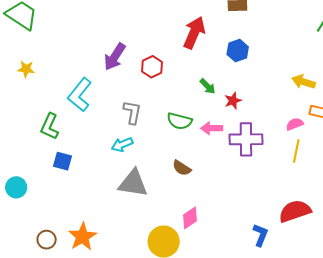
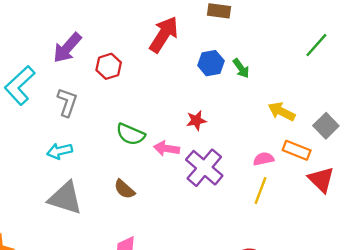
green arrow: (208, 86) -> (241, 68), moved
gray L-shape: (132, 112) -> (67, 102), moved
purple cross: (246, 139) -> (204, 168), turned 32

